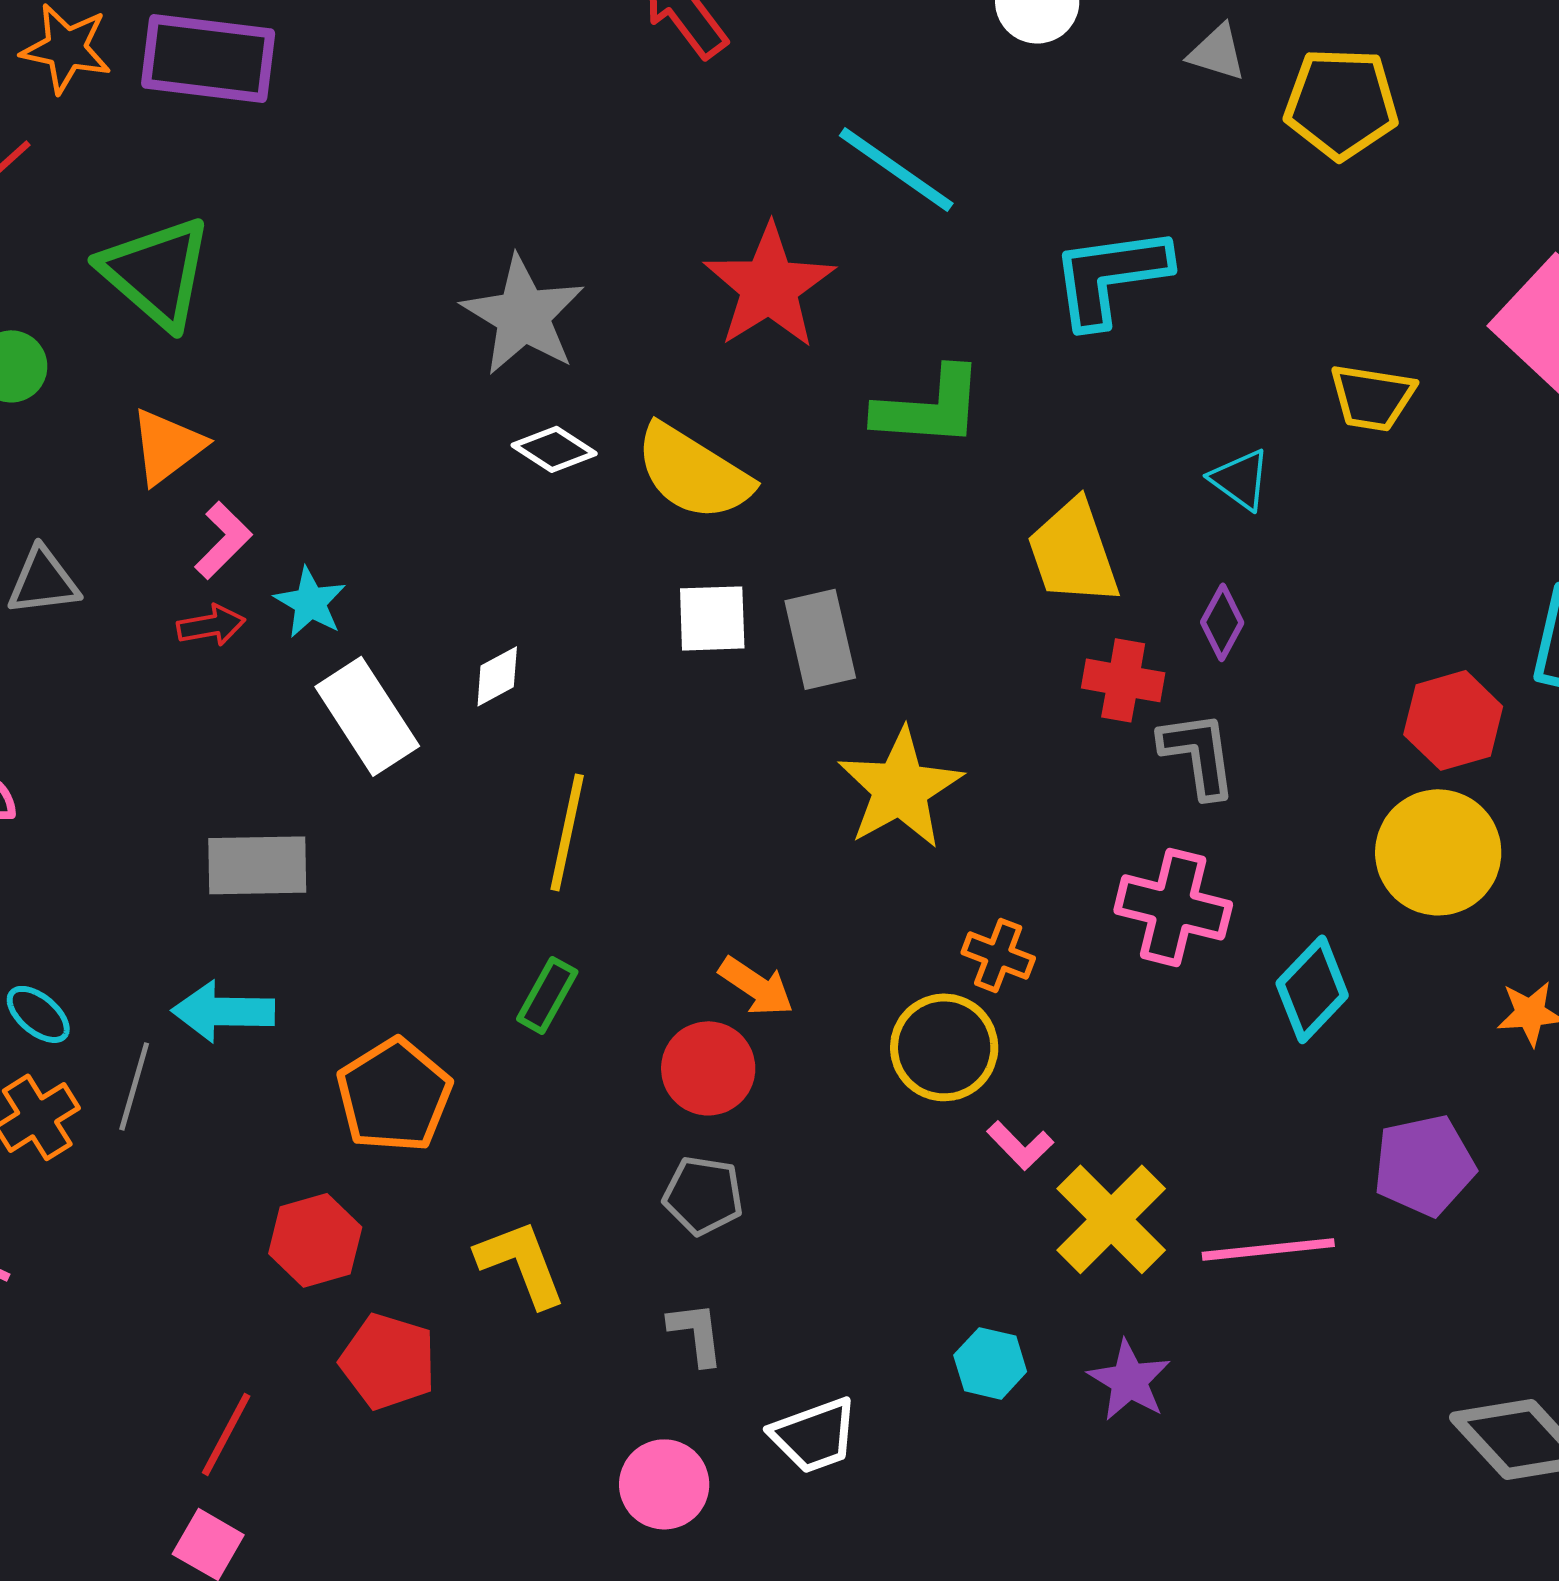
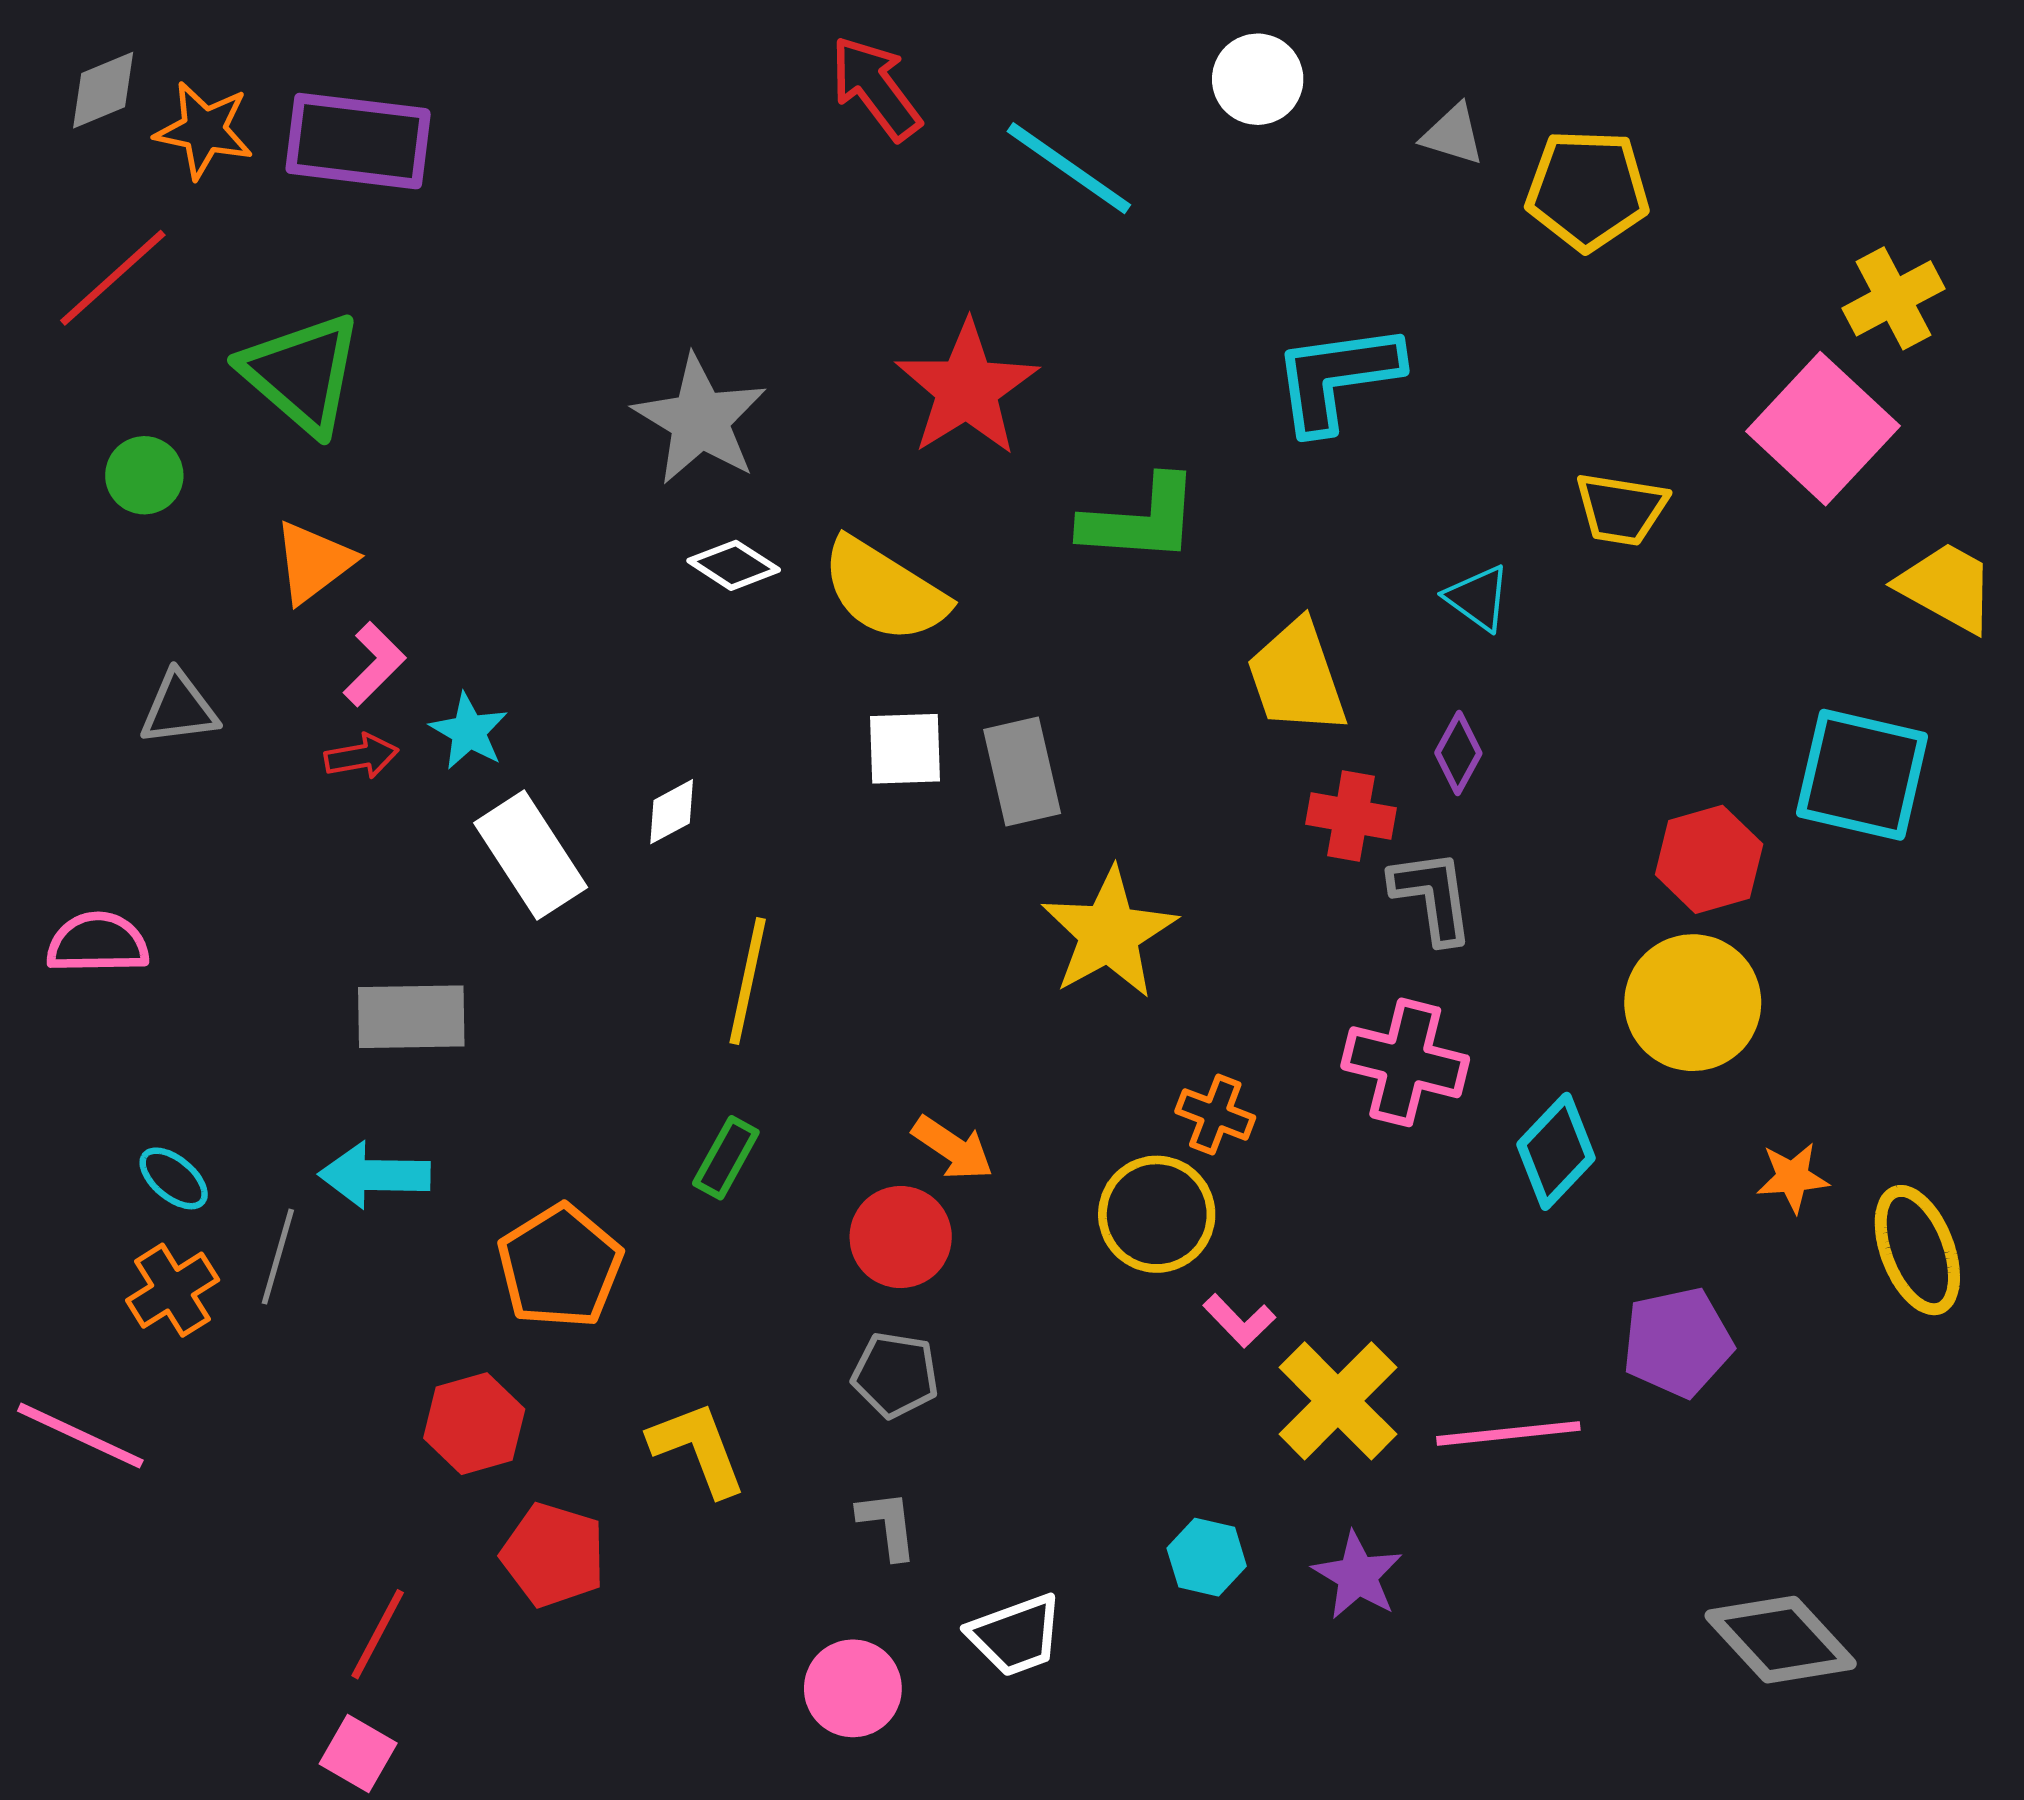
cyan line: (896, 169) -> (1069, 168), moved

